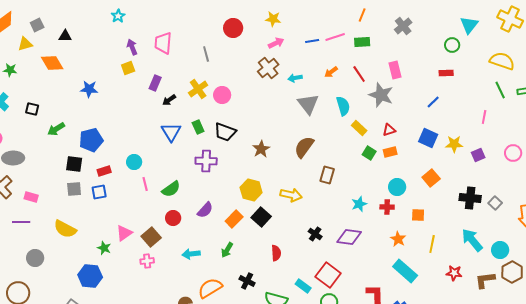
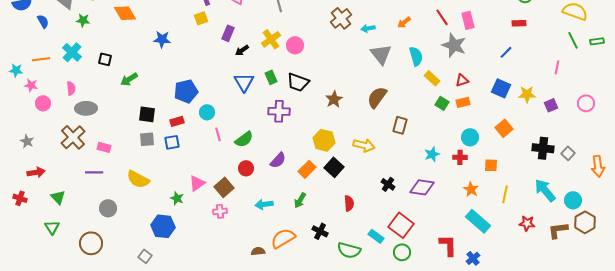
red line: (359, 74) -> (442, 17), moved
blue pentagon: (91, 140) -> (186, 91), moved

